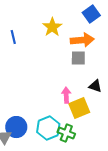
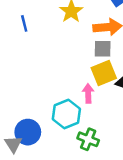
yellow square: (79, 108) -> (104, 73), moved
cyan hexagon: (48, 128) -> (66, 114), moved

